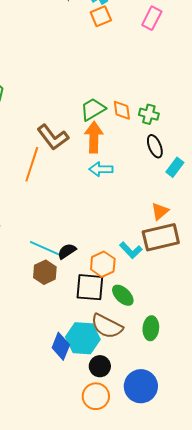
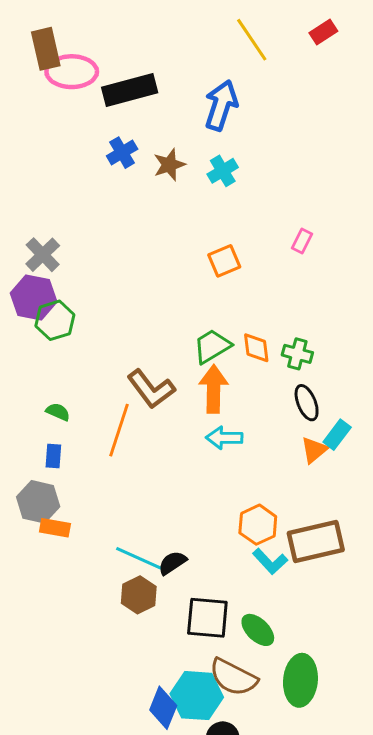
orange square: (101, 16) -> (224, 261), moved
pink rectangle: (152, 18) -> (302, 241), moved, size x0.7
orange triangle: (160, 211) -> (314, 450), moved
orange hexagon: (103, 264) -> (258, 525), moved
green ellipse: (151, 328) -> (300, 680), size x1.4

